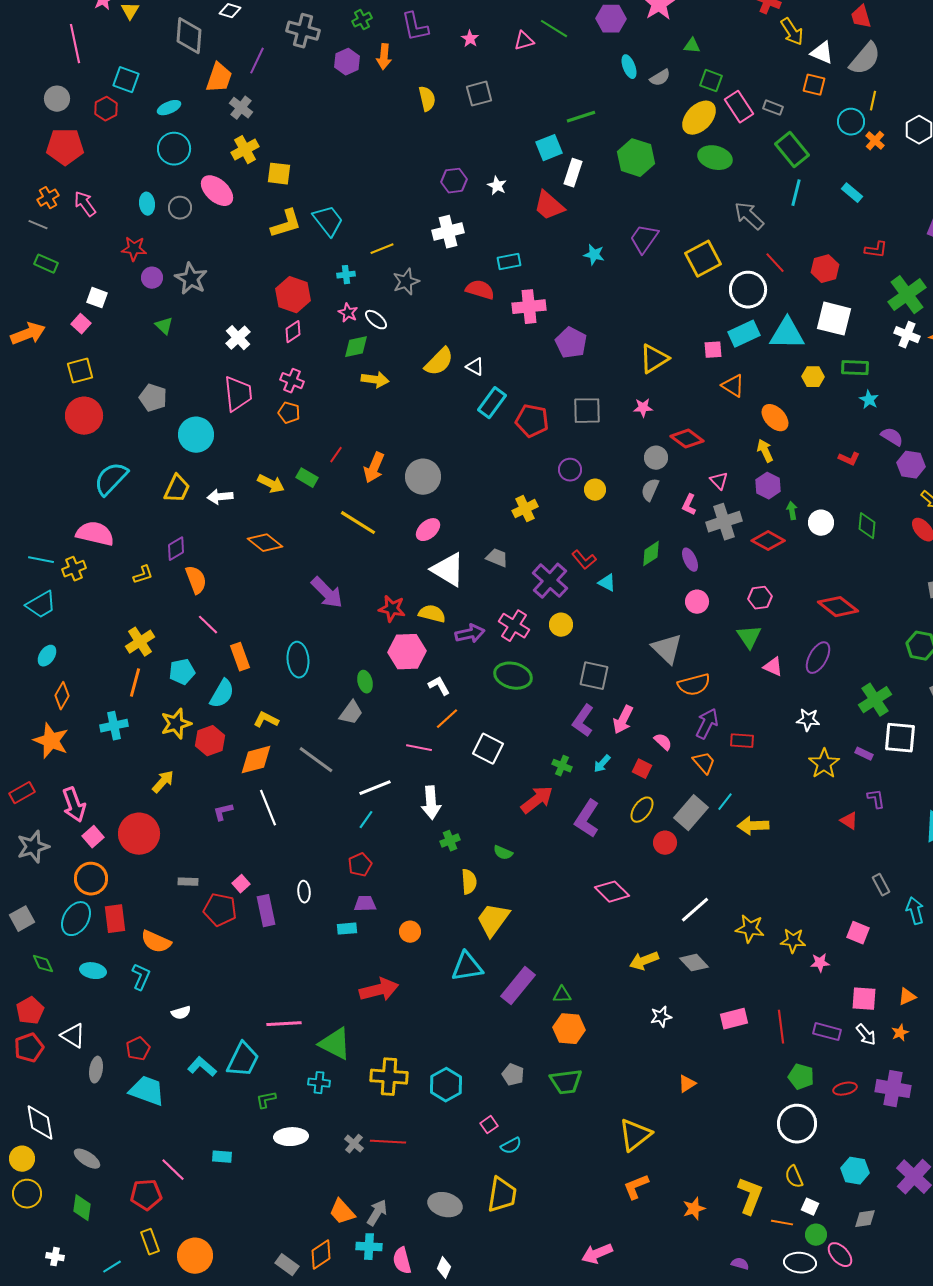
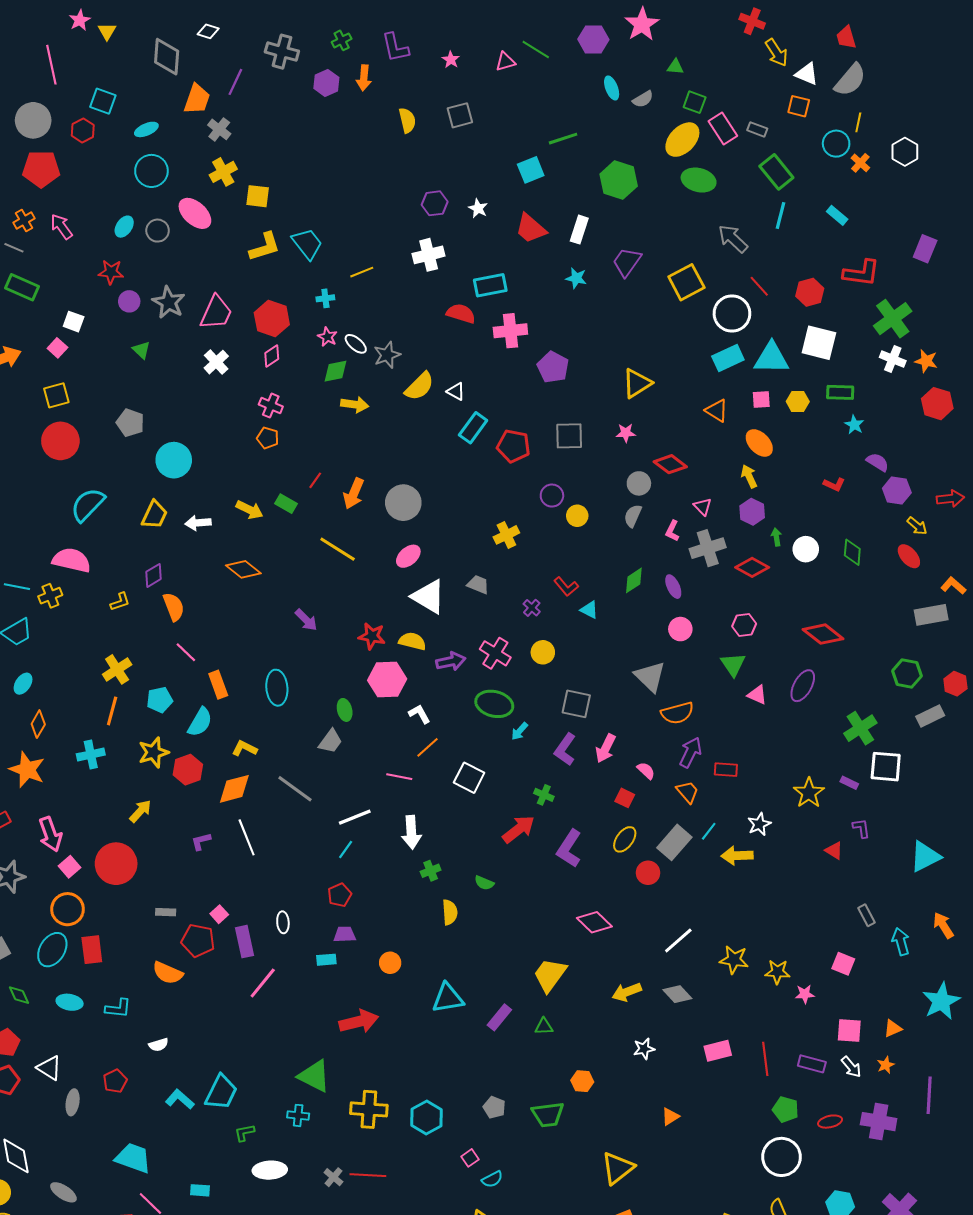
gray circle: (57, 99) -> (33, 120), size x1.4
white rectangle: (573, 173) -> (579, 230), moved
cyan ellipse: (147, 204) -> (124, 227), turned 40
red L-shape: (876, 250) -> (861, 273), size x1.6
cyan rectangle: (509, 262) -> (490, 285), size x1.4
green rectangle: (46, 264) -> (22, 287), size x1.4
gray star: (406, 282) -> (387, 355), moved
pink square: (713, 350) -> (761, 399), moved
pink trapezoid: (238, 394) -> (216, 312), moved, turned 30
purple cross: (550, 581) -> (532, 608), size x0.5
purple arrow: (327, 593) -> (306, 620), size x0.7
white star: (808, 720) -> (759, 824), moved, turned -30
cyan arrow: (602, 764) -> (520, 731), moved
yellow trapezoid: (493, 920) -> (550, 975), moved
orange semicircle: (156, 942) -> (168, 973), moved
cyan L-shape: (141, 977) -> (118, 1008), turned 72
purple rectangle: (518, 986) -> (499, 1017), size x0.7
pink line: (284, 1024) -> (263, 983), moved, turned -48
orange hexagon: (569, 1029) -> (582, 1081), moved, size x0.7
cyan trapezoid: (147, 1091) -> (133, 1158), moved

